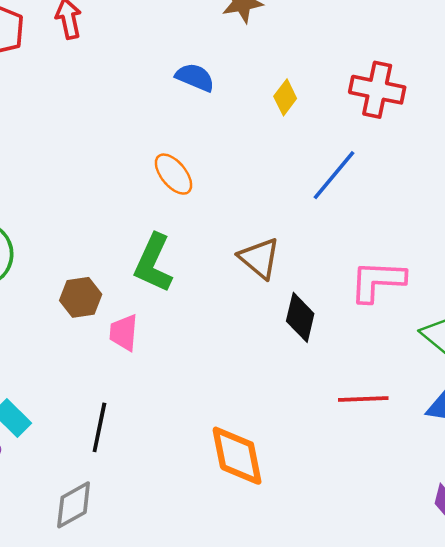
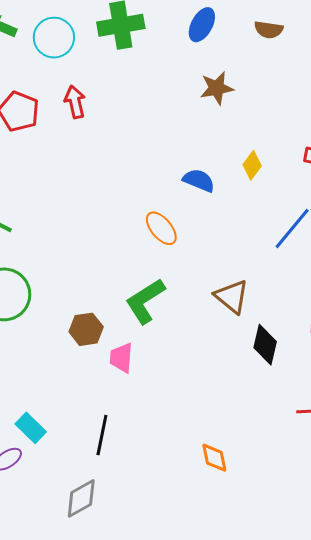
blue semicircle: (195, 77) -> (199, 180), moved
green L-shape: (153, 263) -> (145, 301), turned 33
orange diamond: (237, 456) -> (214, 458), size x0.6

